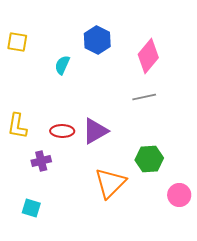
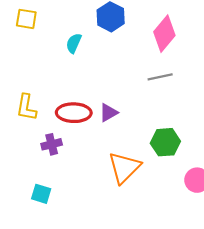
red ellipse: (62, 131) -> (74, 113), size x1.4
purple triangle: (95, 131) -> (109, 113), size x0.7

